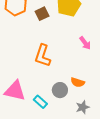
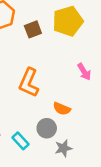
orange semicircle: (78, 82) -> (62, 109), moved
gray star: (83, 107) -> (63, 148), moved

